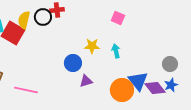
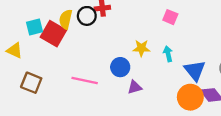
blue triangle: (138, 81) -> (195, 70), moved
pink line: (26, 90) -> (85, 80), moved
orange circle: (122, 90) -> (190, 97), moved

